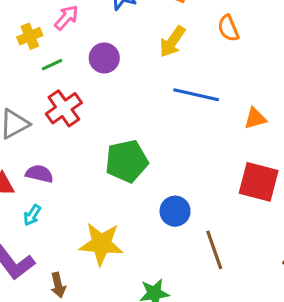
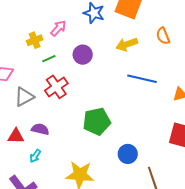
yellow arrow: (172, 42) -> (127, 44), turned 35

